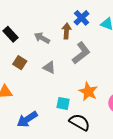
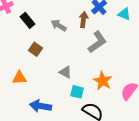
gray triangle: (49, 67) -> (65, 72), moved
blue arrow: (27, 119) -> (41, 106), turned 40

